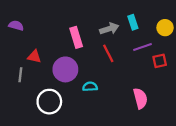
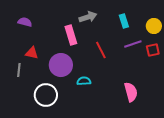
purple semicircle: (16, 25) -> (25, 22), moved
gray arrow: (109, 29) -> (88, 17), moved
red square: (160, 61) -> (153, 50), moved

